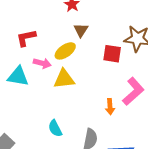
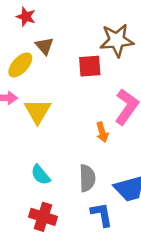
yellow ellipse: (65, 51) -> (20, 65), moved
yellow triangle: (64, 79) -> (37, 111), turned -40

